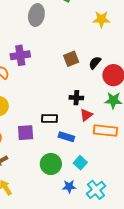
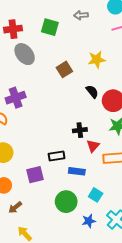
gray ellipse: (36, 15) -> (25, 54), turned -40
yellow star: (101, 19) -> (97, 60), moved
brown square: (71, 59) -> (64, 69), moved
black semicircle: (95, 63) -> (92, 92), turned 112

